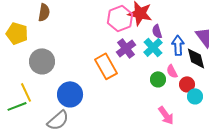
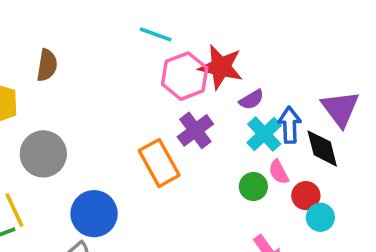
purple semicircle: (157, 31) -> (252, 100), turned -104
cyan cross: (153, 47) -> (264, 134), moved

